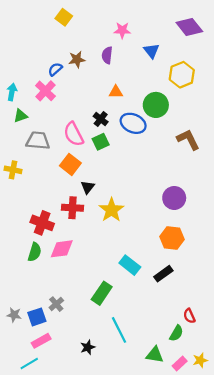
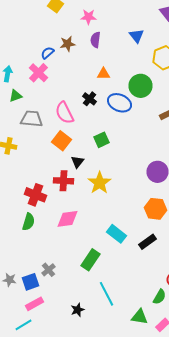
pink star: (122, 30) -> (88, 17), moved
green square: (101, 142) -> (102, 140), moved
pink diamond: (62, 249) -> (68, 219), moved

